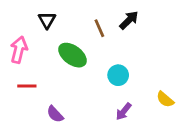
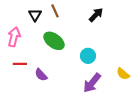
brown line: (99, 28) -> (55, 11), moved
purple arrow: (124, 111) -> (92, 83), size x1.5
purple semicircle: (55, 114) -> (41, 75), moved

